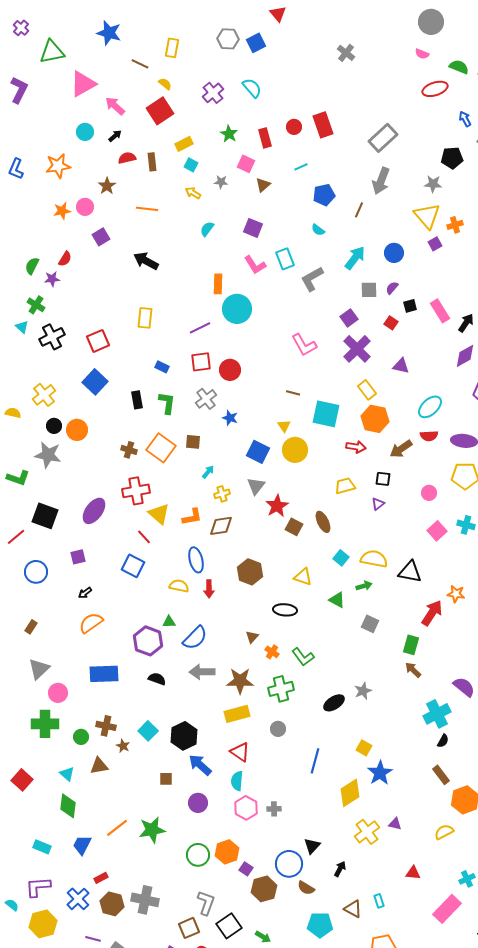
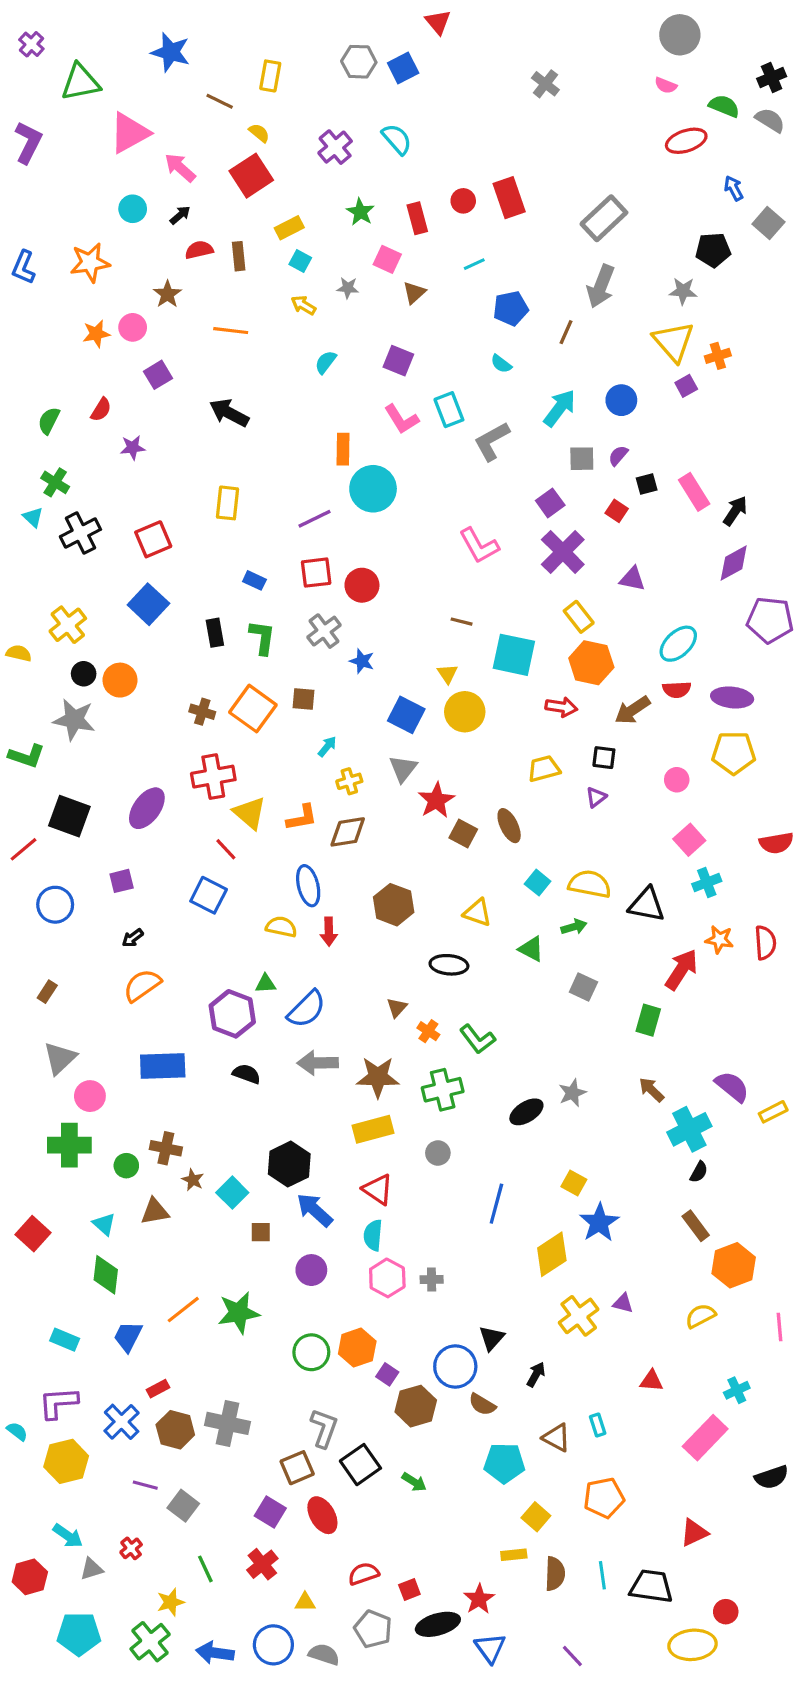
purple star: (52, 279) -> (133, 448), moved
cyan cross: (466, 525) -> (707, 883), moved, turned -36
brown arrow: (413, 670) -> (651, 1090), moved
cyan square: (148, 731) -> (232, 1193), moved

